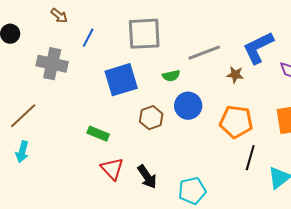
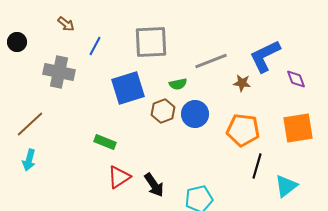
brown hexagon: (151, 118) -> (163, 111), moved
red triangle: (112, 169) -> (119, 177), turned 40

